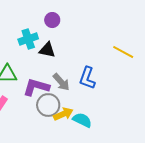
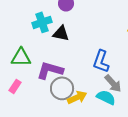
gray arrow: (61, 82) -> (113, 83), moved
cyan semicircle: (82, 120) -> (106, 97), moved

